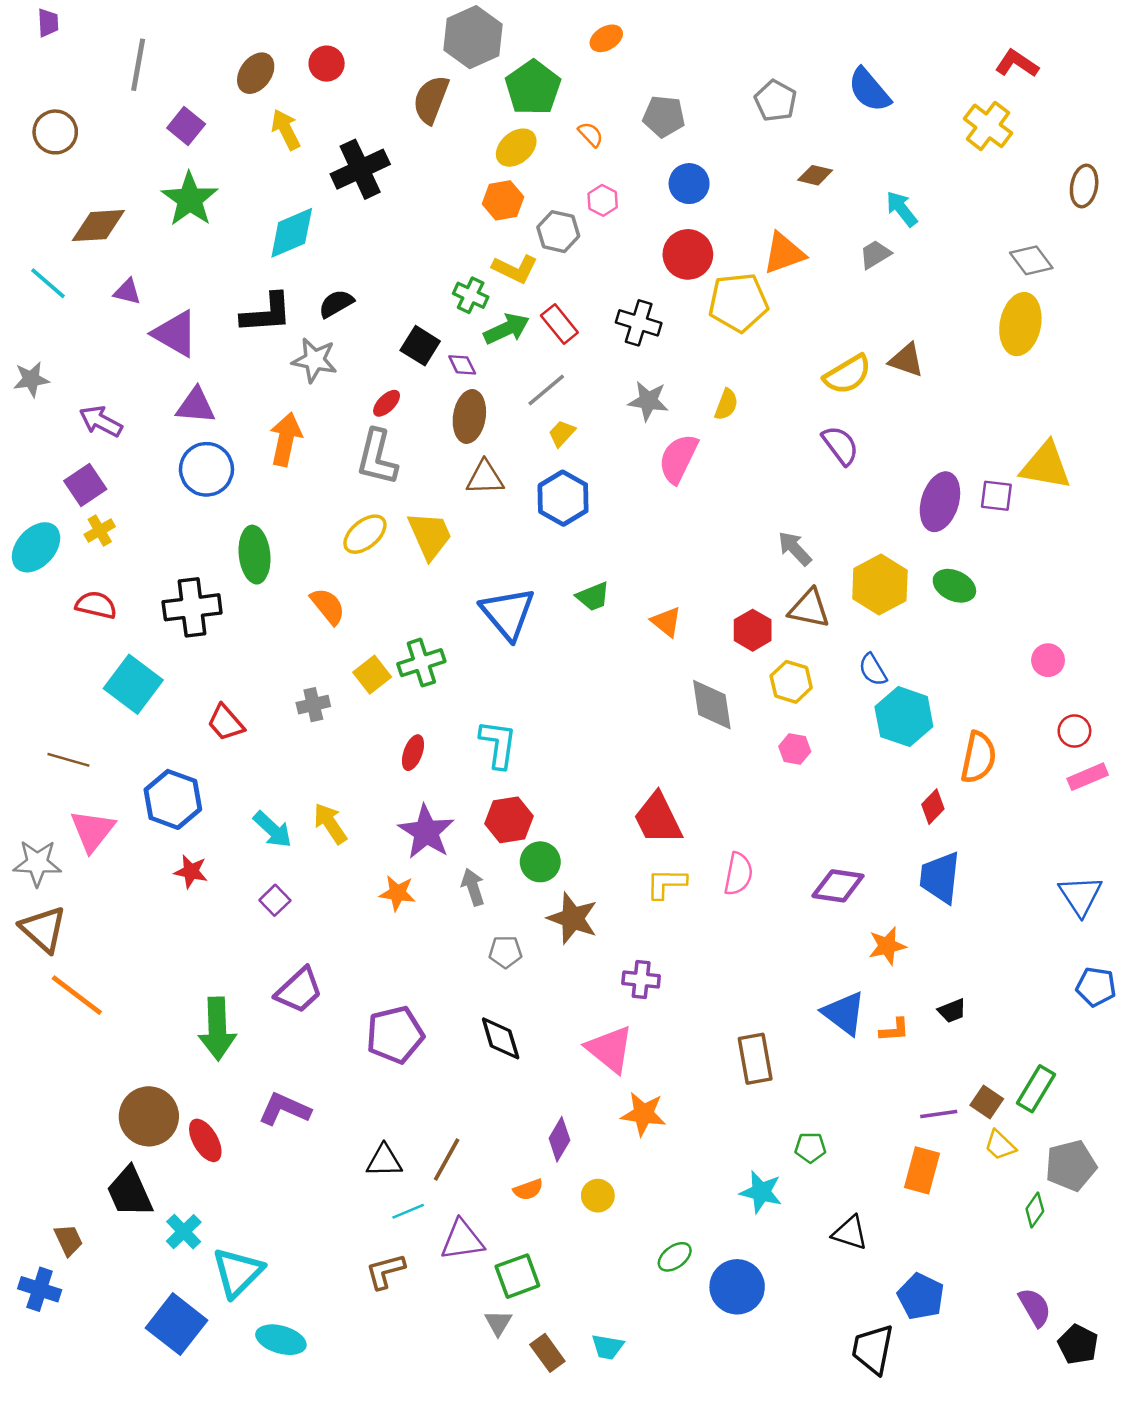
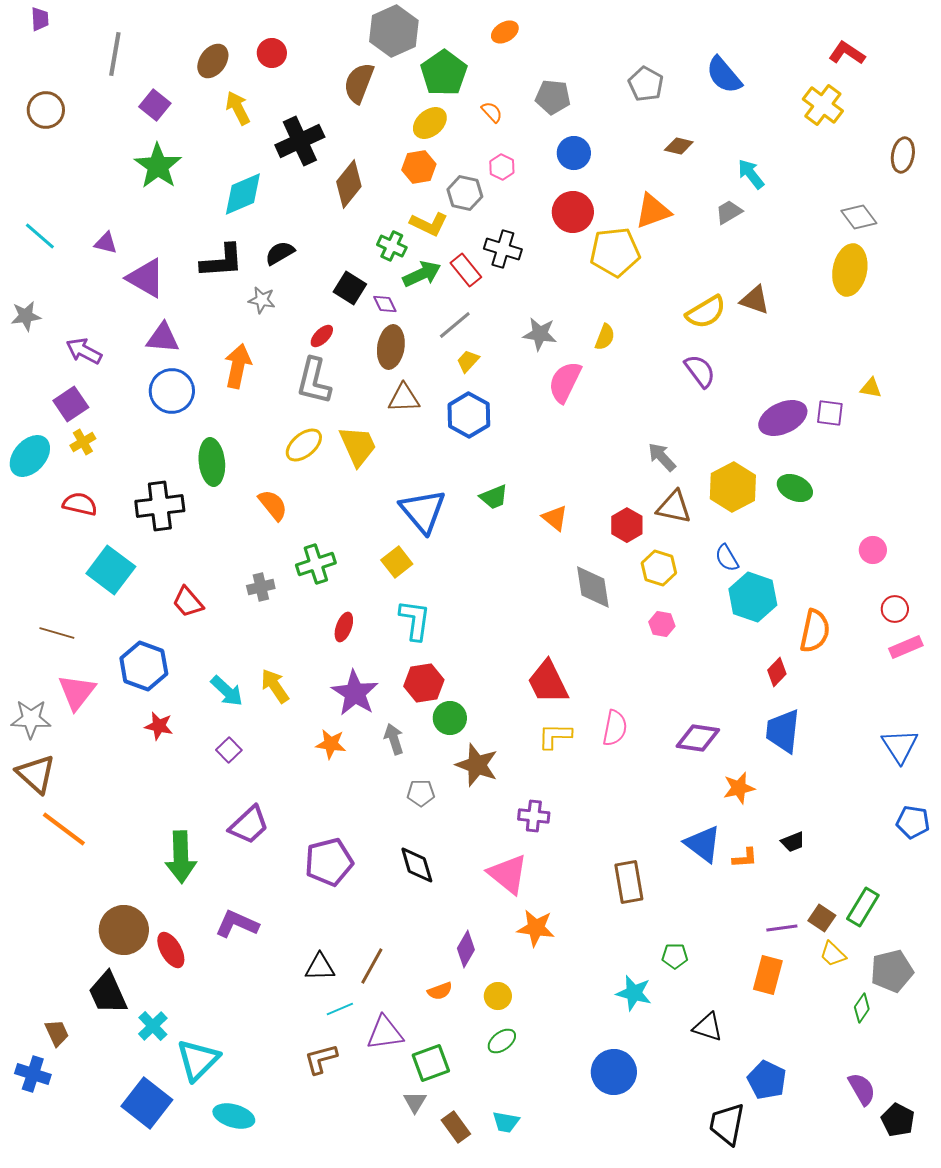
brown diamond: (98, 226) -> (349, 184), moved, turned -48
black cross: (639, 323) -> (503, 249), moved
gray star: (315, 360) -> (262, 300), size x0.7
yellow triangle: (1046, 466) -> (871, 388), size x0.5
purple ellipse: (940, 502) -> (783, 418), turned 48
green cross: (421, 663) -> (316, 564), moved
yellow square: (372, 675) -> (397, 562), moved
green ellipse: (675, 1257) -> (502, 1041), moved

